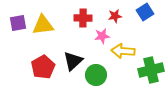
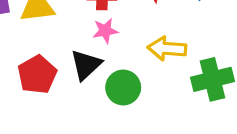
pink star: (102, 36) -> (105, 31), moved

